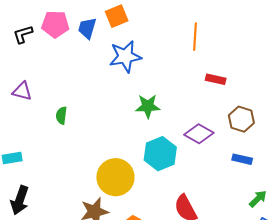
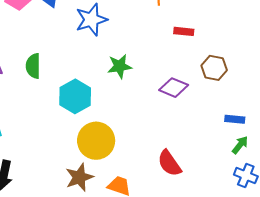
green semicircle: (61, 115) -> (33, 66), moved, size x1.4
cyan hexagon: (160, 154) -> (75, 96), moved
blue rectangle: (242, 159) -> (235, 119), moved

